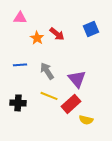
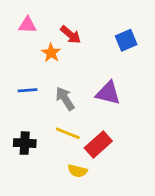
red arrow: (57, 34) -> (71, 35), moved
purple triangle: (77, 79) -> (108, 93), moved, turned -36
yellow semicircle: (86, 120) -> (78, 171), moved

